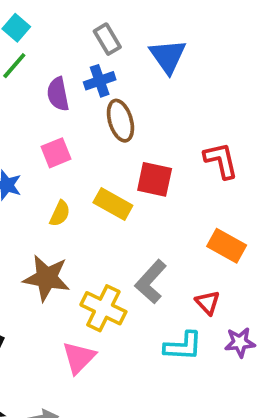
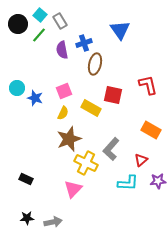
gray rectangle: (107, 39) -> (60, 21), moved
brown ellipse: (120, 121) -> (95, 64), turned 30
pink square: (56, 153) -> (64, 91), moved
brown star: (47, 278) -> (69, 139), moved, turned -30
red triangle: (208, 303) -> (141, 160), turned 32

